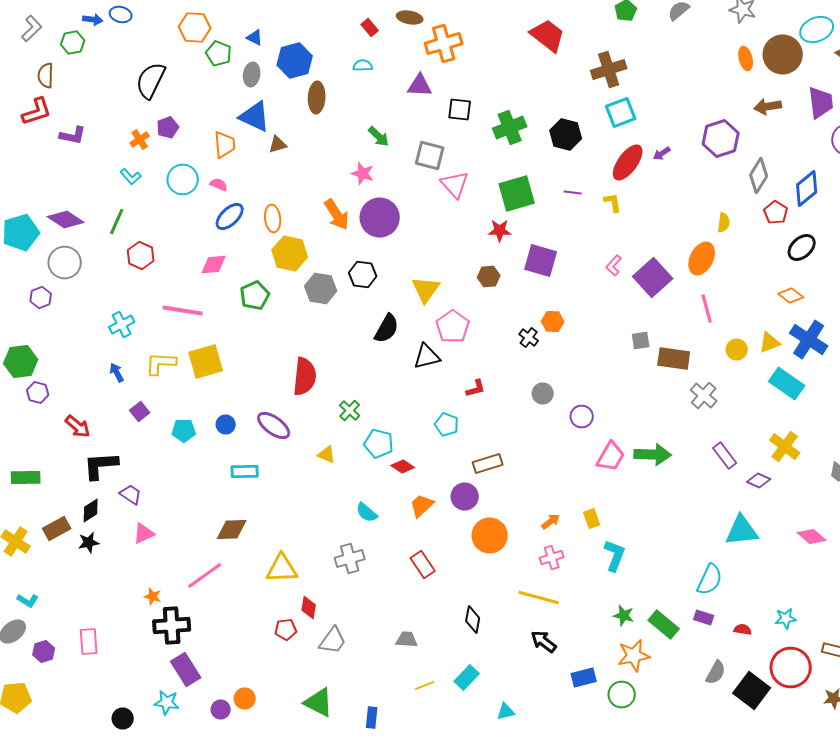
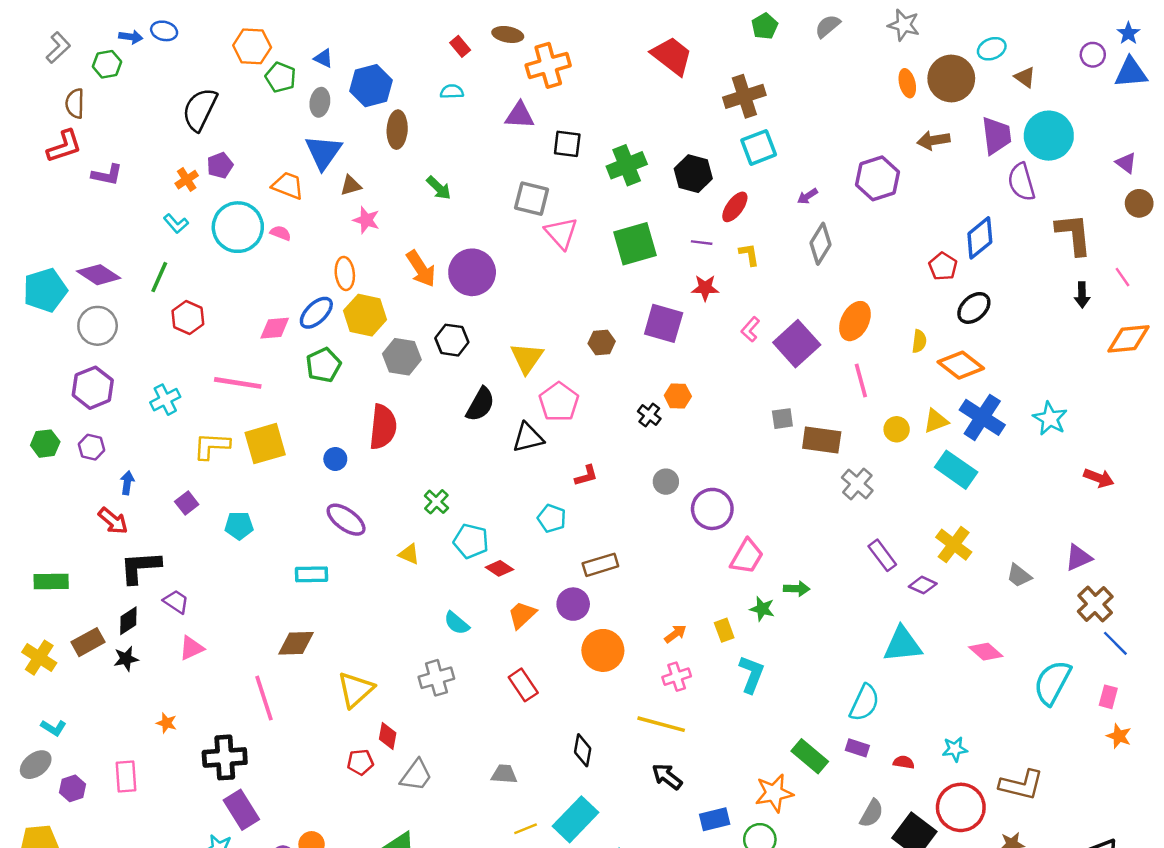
cyan ellipse: (817, 30) -> (992, 49), size x0.7
blue triangle: (255, 116) -> (323, 152), turned 40
green arrow: (379, 136) -> (439, 188), moved
orange trapezoid: (225, 144) -> (288, 186), turned -64
red ellipse: (628, 162) -> (735, 207), moved, size x0.7
pink star: (363, 174) -> (366, 220), moved
gray diamond: (759, 176) -> (820, 244), moved
cyan circle: (183, 180) -> (238, 227), size x1.4
blue ellipse: (230, 216) -> (316, 313), moved
yellow semicircle: (724, 222) -> (919, 341), moved
red star: (500, 230) -> (705, 288), moved
orange diamond: (791, 296) -> (961, 365), size x1.5
purple hexagon: (41, 298) -> (93, 388), moved, size x1.6
green hexagon: (21, 362) -> (45, 444), size x0.7
blue arrow: (117, 372) -> (127, 483), moved, turned 36
red semicircle: (305, 376) -> (383, 427), moved
purple hexagon: (38, 392) -> (92, 447), moved
purple circle: (582, 416) -> (712, 509), size x1.5
blue circle: (226, 424) -> (335, 459), moved
green arrow: (653, 454) -> (797, 589), moved, size x0.6
yellow triangle: (282, 568) -> (356, 690), turned -40
pink line: (205, 576) -> (264, 698), turned -72
orange star: (153, 596) -> (166, 723), moved
green star: (624, 616) -> (762, 609), moved
cyan rectangle: (467, 678) -> (576, 819), size x1.5

